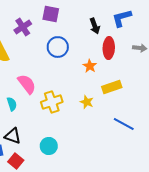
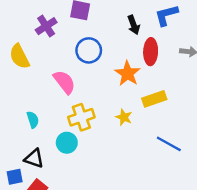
orange star: (90, 66) -> (128, 73), size x1.5
pink semicircle: (27, 84) -> (64, 82), moved
cyan circle: (49, 146) -> (67, 143), moved

